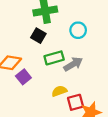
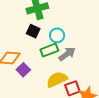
cyan circle: (78, 30) -> (57, 35), moved
yellow semicircle: (59, 91) -> (57, 79), size x1.5

